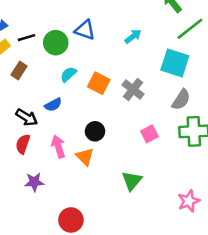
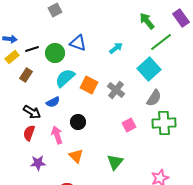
cyan square: (175, 63) -> (149, 69), turned 30
cyan semicircle: (68, 74) -> (65, 78), size x1.5
black circle: (95, 131) -> (78, 122), moved
orange triangle: (85, 157) -> (76, 156), moved

